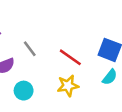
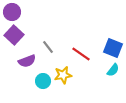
yellow star: (68, 86) -> (63, 75), moved

